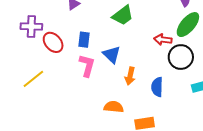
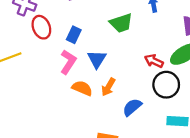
blue semicircle: (157, 87) -> (132, 107), turned 30
orange semicircle: (114, 107) -> (82, 88), moved

